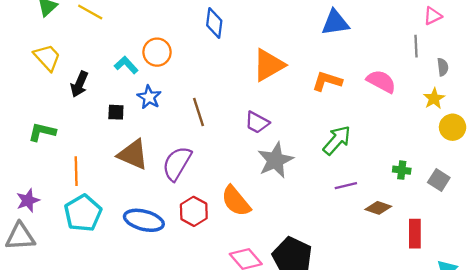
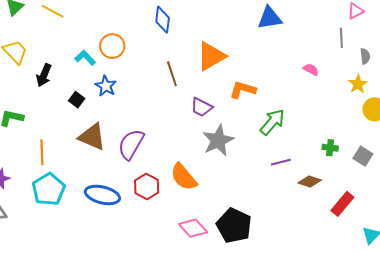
orange L-shape: (327, 81) -> (243, 90), moved
pink semicircle: (381, 81) -> (311, 70), size x0.6
black square: (116, 112) -> (77, 100), turned 35
brown line: (199, 112) -> (172, 74), moved
red rectangle: (415, 234) -> (342, 204), turned 40

